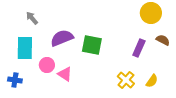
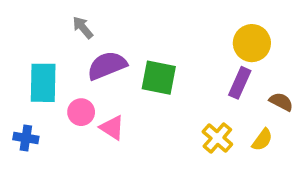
yellow circle: (151, 13) -> (252, 43), moved
gray arrow: (32, 18) -> (83, 28), moved
brown semicircle: (163, 40) -> (281, 102), moved

